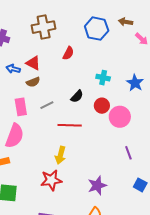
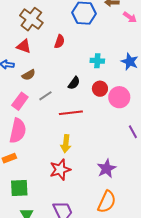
brown cross: (44, 27) -> (31, 19), turned -35
red triangle: (33, 63) -> (24, 46), moved
pink rectangle: (21, 107) -> (20, 101), turned 54

